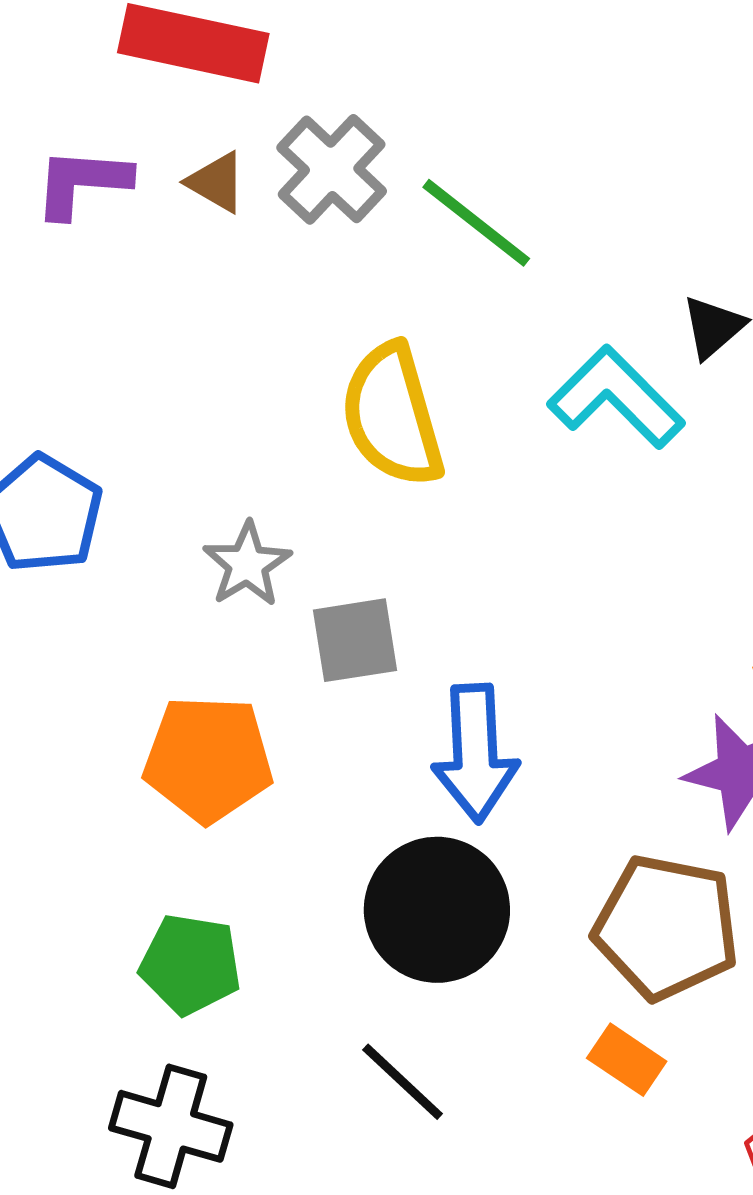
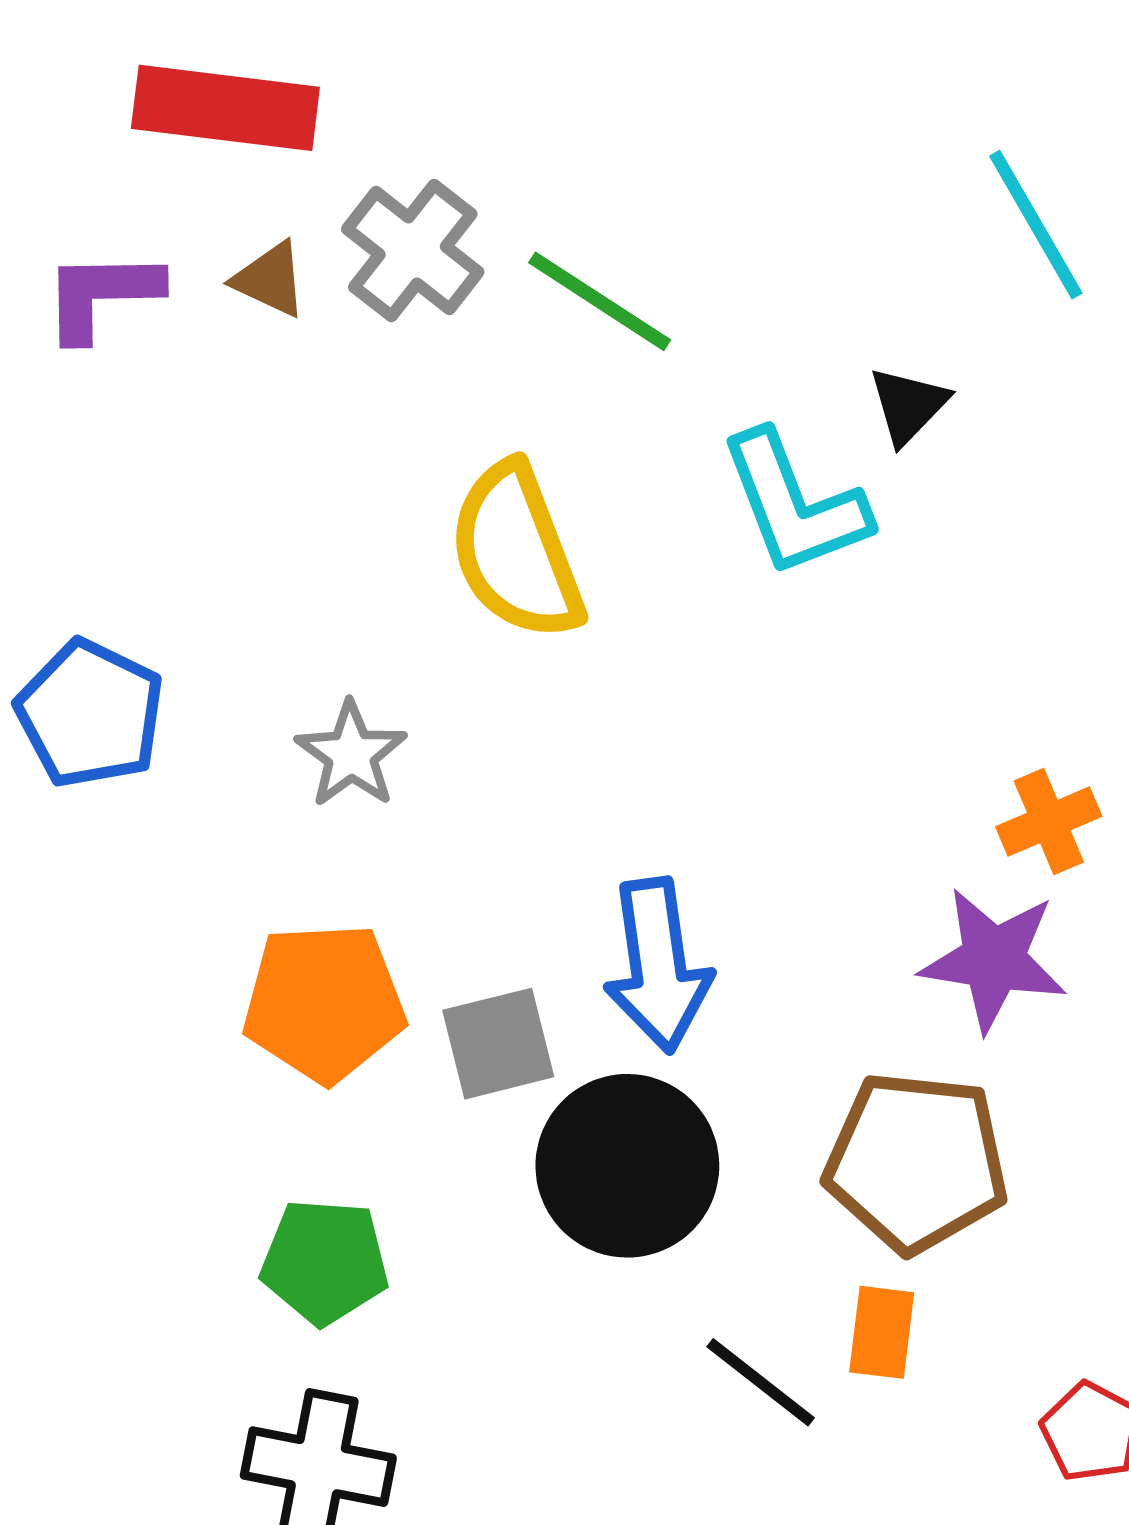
cyan L-shape: (616, 397) -> (794, 504), turned -151
gray square: (355, 640) -> (498, 1044), moved
orange rectangle: (627, 1060) -> (882, 1332), turned 68
black line: (403, 1082) -> (761, 1382), moved

